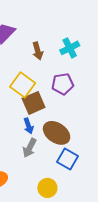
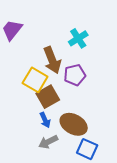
brown arrow: (38, 51) -> (52, 60), moved, size x1.5
gray arrow: (30, 148) -> (48, 142), turned 42

